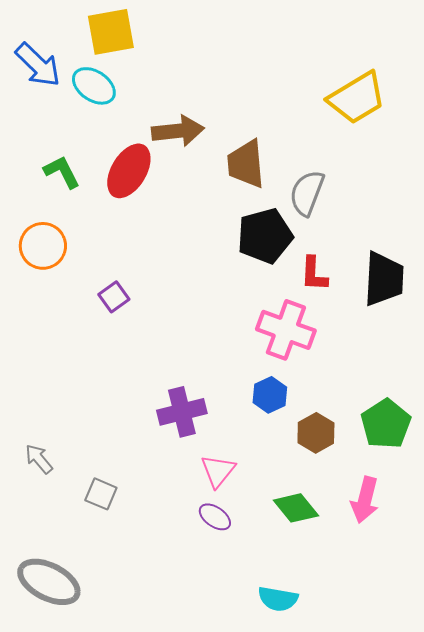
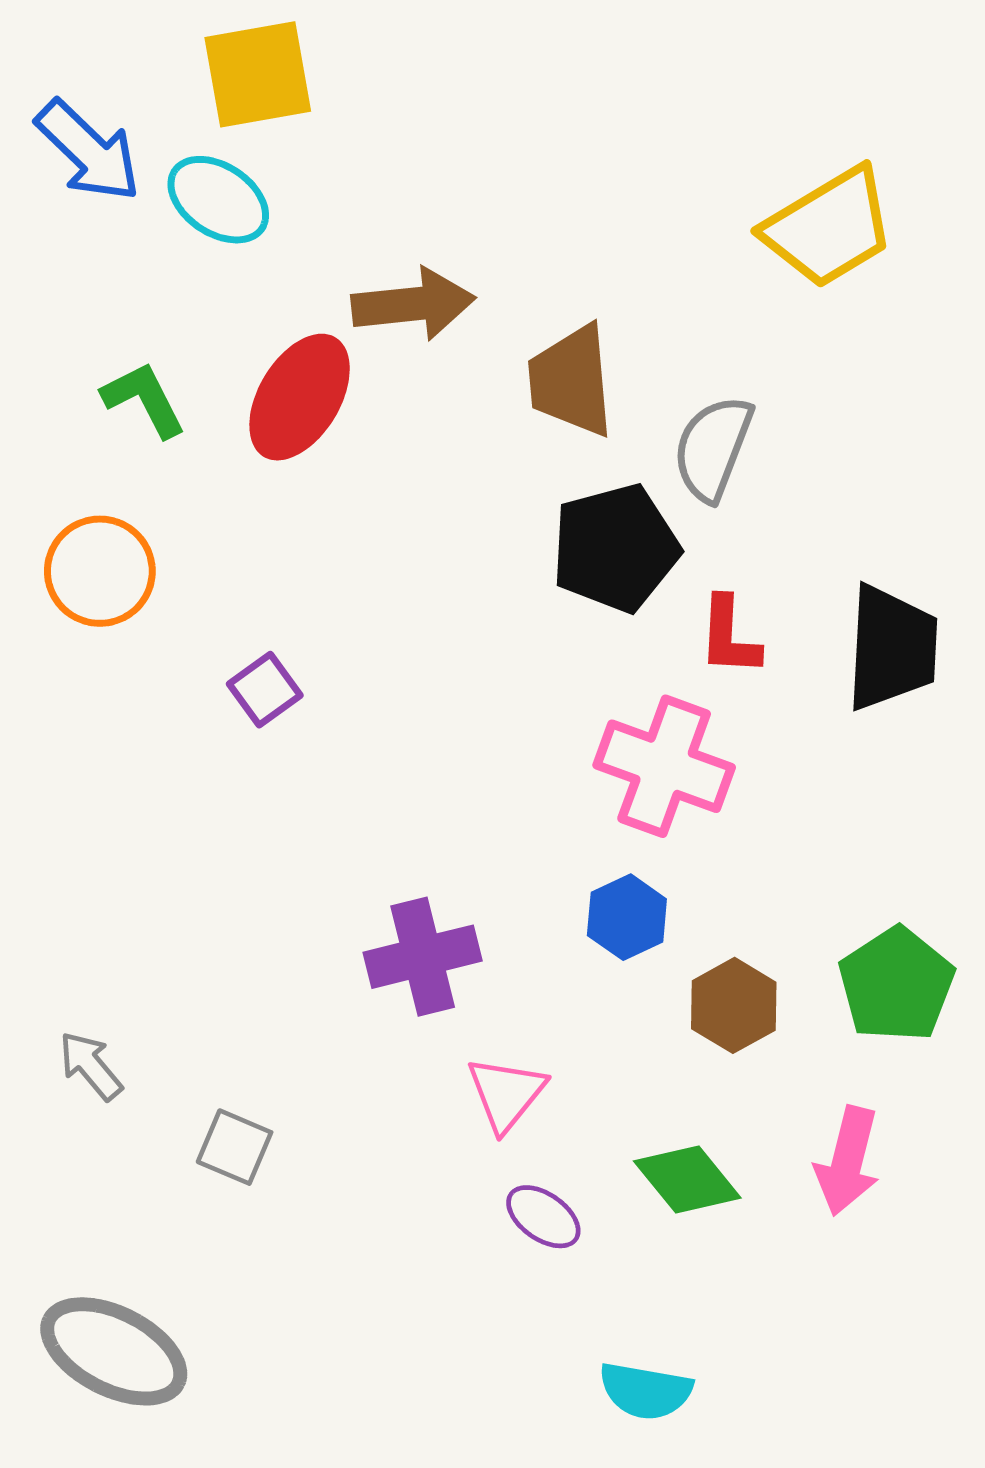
purple ellipse: (215, 517) -> (543, 1217), moved

